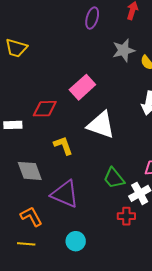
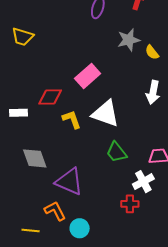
yellow L-shape: (63, 145) -> (72, 119), moved
green trapezoid: (114, 178) -> (117, 152), moved
orange L-shape: (31, 216) -> (55, 211), moved

